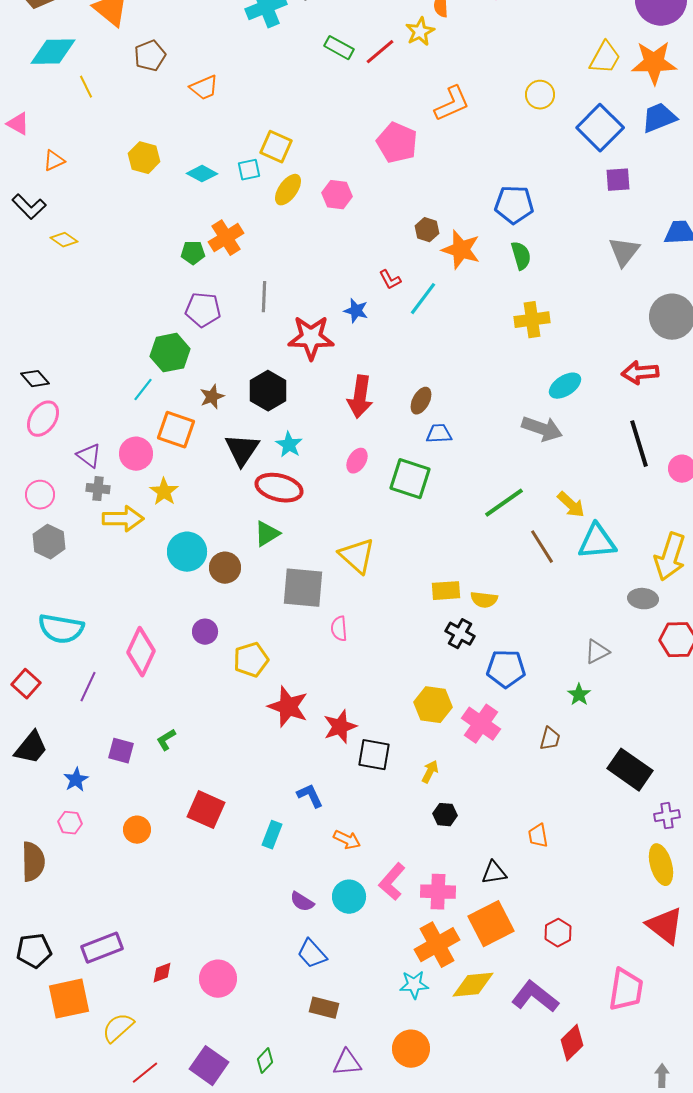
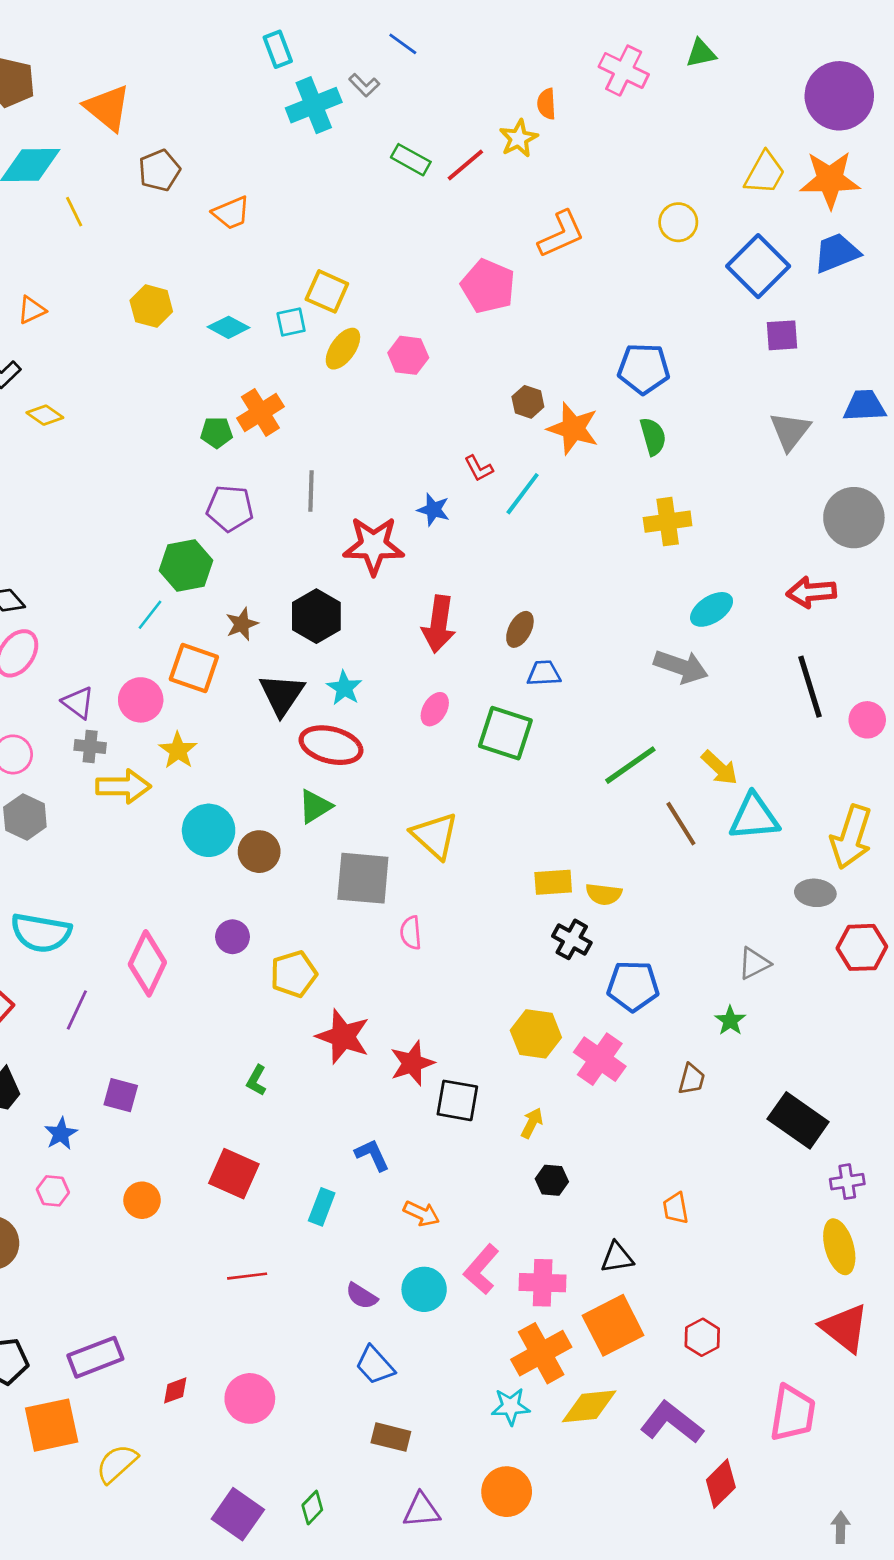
green L-shape: (166, 740) -> (256, 1080), moved, turned -30
red line: (145, 1073) -> (247, 1276), moved, turned 32

